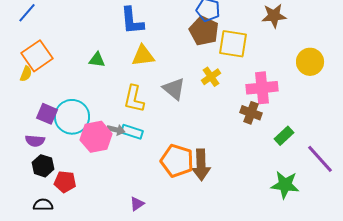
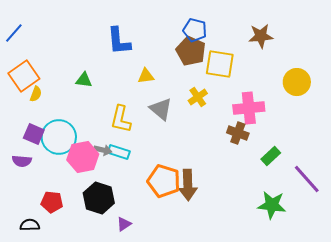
yellow triangle: (143, 56) -> (146, 76), moved, size x0.7
yellow semicircle: (26, 74) -> (36, 94), moved
black hexagon: (43, 166) -> (99, 198), moved, size x1.4

